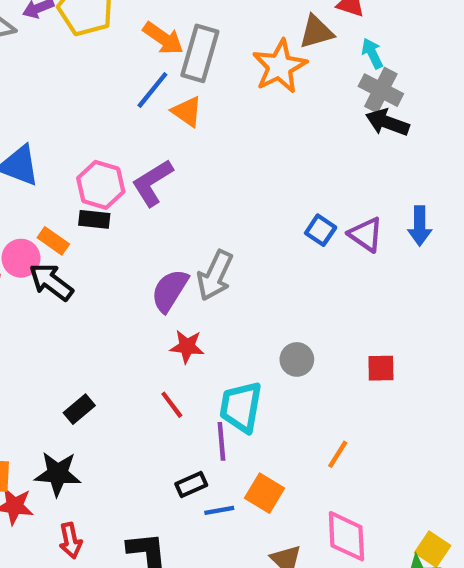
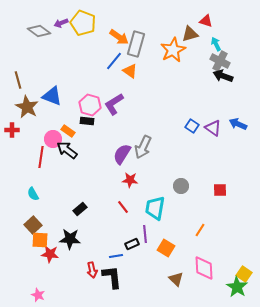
blue arrow: (420, 226) -> (238, 124), turned 114
purple line: (221, 441) -> (145, 234), moved
blue line: (219, 510) -> (116, 256), moved
red arrow: (71, 541) -> (92, 270), moved

